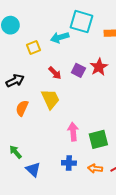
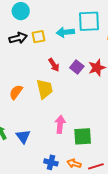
cyan square: (81, 22) -> (89, 21), turned -30
black arrow: (15, 81) -> (18, 38), moved
blue cross: (69, 163) -> (51, 162), moved
blue triangle: (33, 169) -> (23, 137), moved

